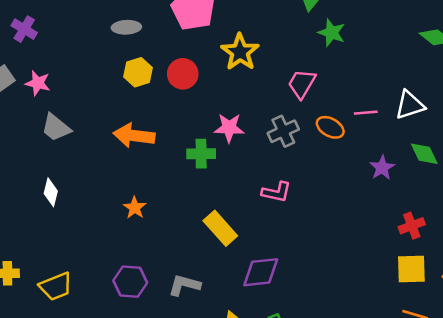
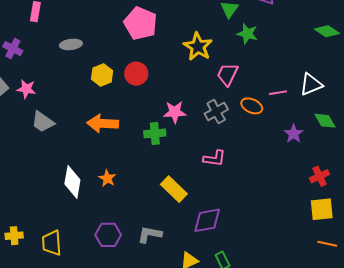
gray ellipse: (126, 27) -> (71, 44), moved
yellow star: (240, 52) -> (198, 47), moved
white diamond: (51, 192) -> (72, 182), moved, size x1.5
yellow trapezoid: (56, 286) -> (52, 243), turned 112

